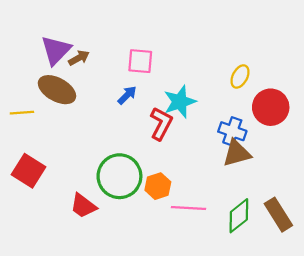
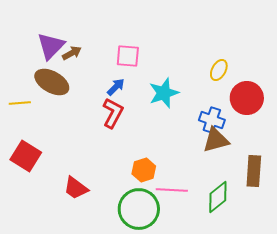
red L-shape: (161, 124) -> (113, 113), moved
green circle: (119, 176) -> (139, 209), moved
brown rectangle: (278, 215) -> (254, 171), moved, turned 36

